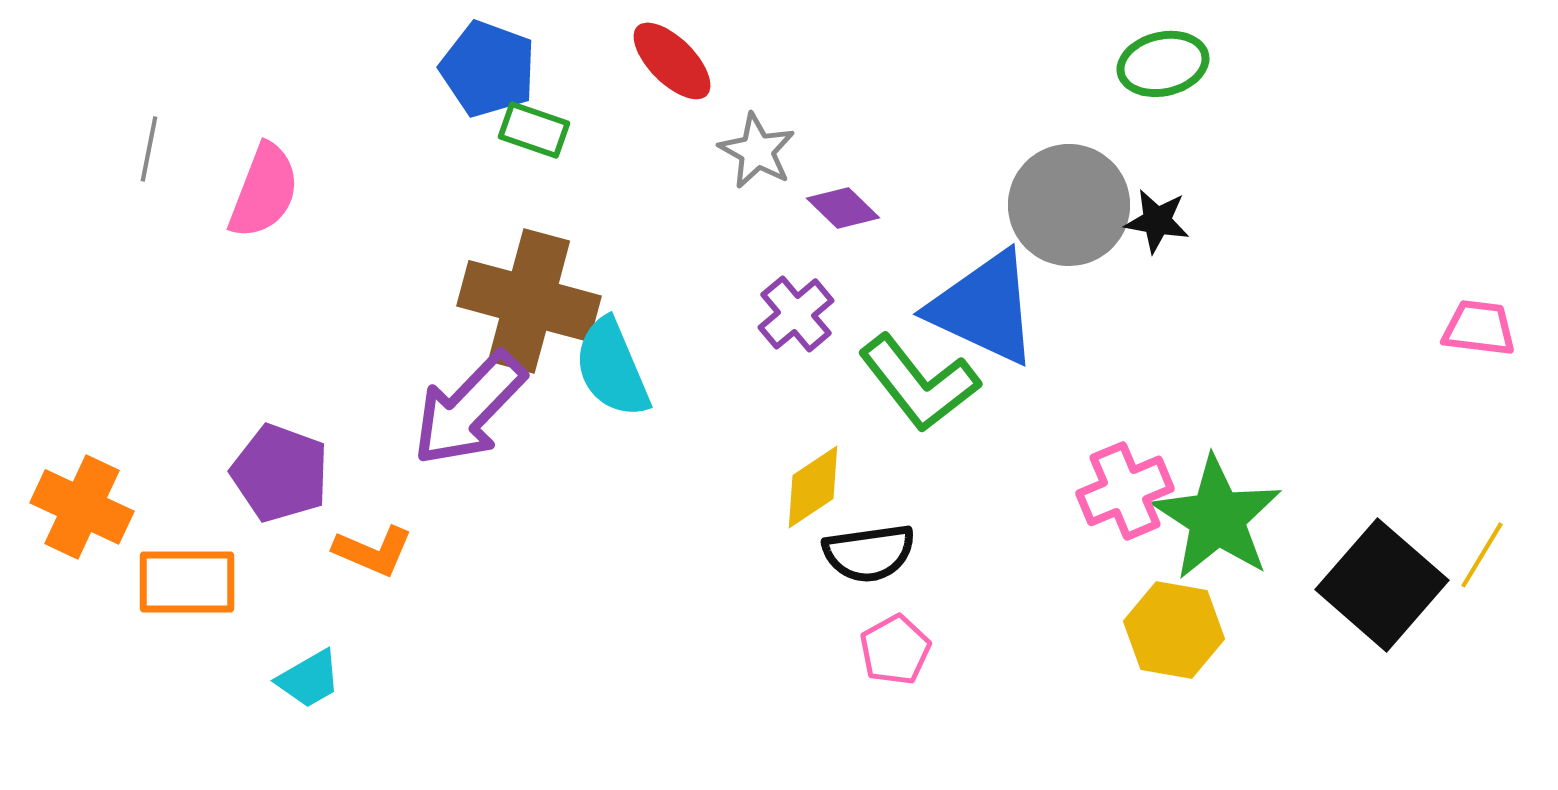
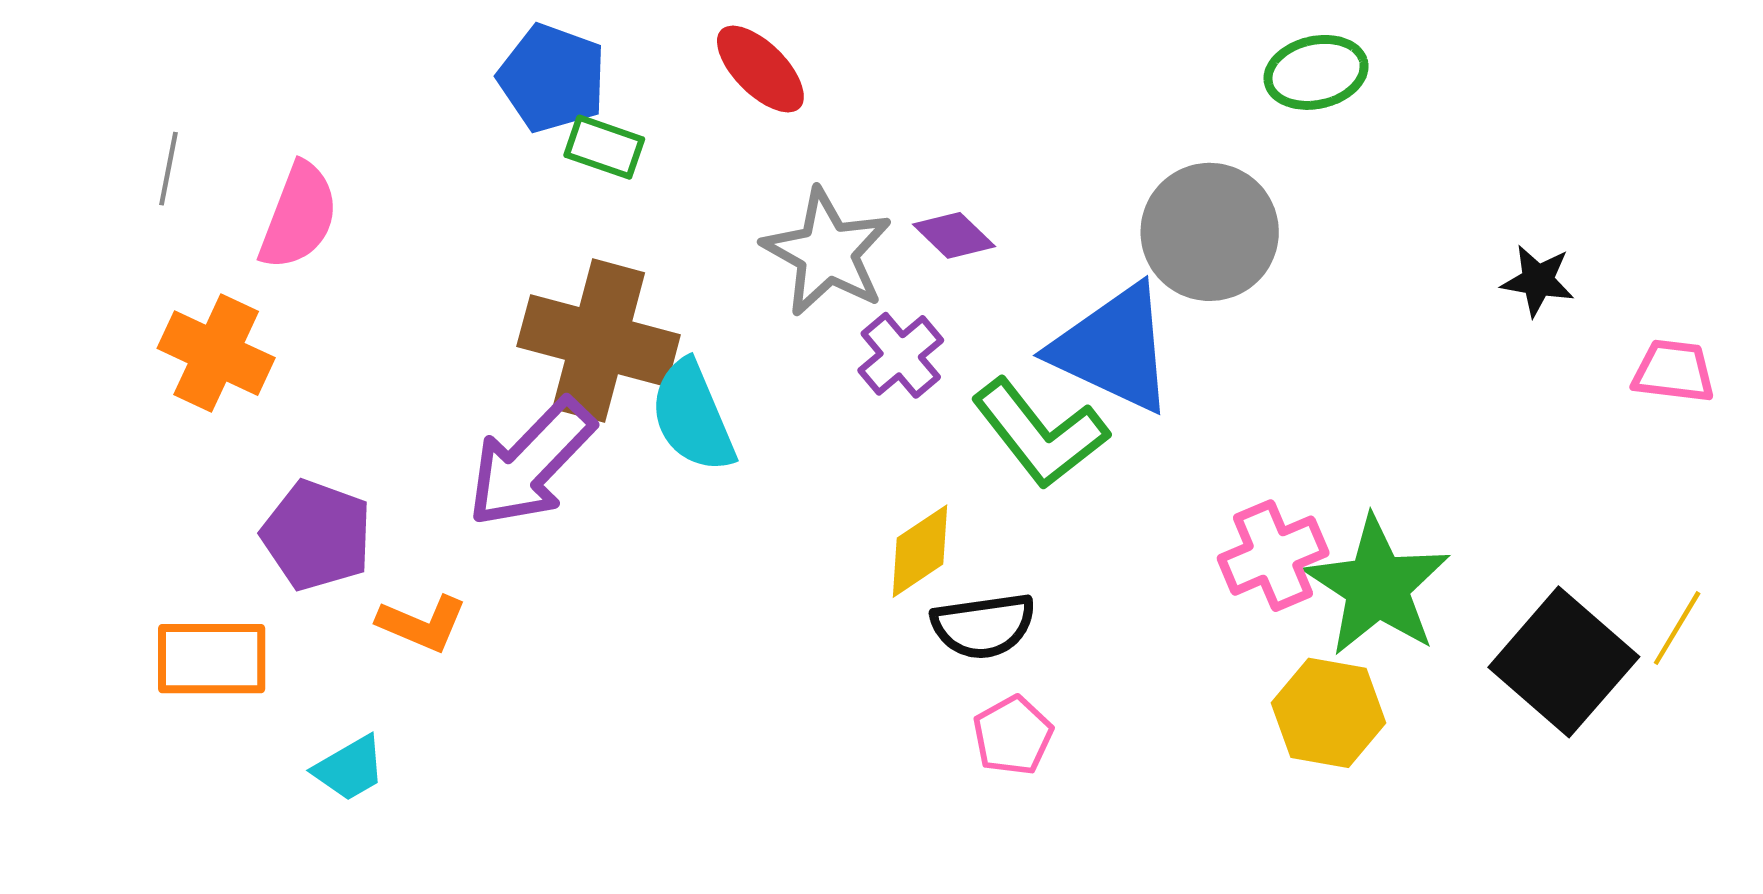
gray star: (757, 151) -> (827, 252), moved, size x1.5
black star: (1157, 221) -> (1538, 281), moved
orange cross: (82, 507) -> (216, 353), moved

